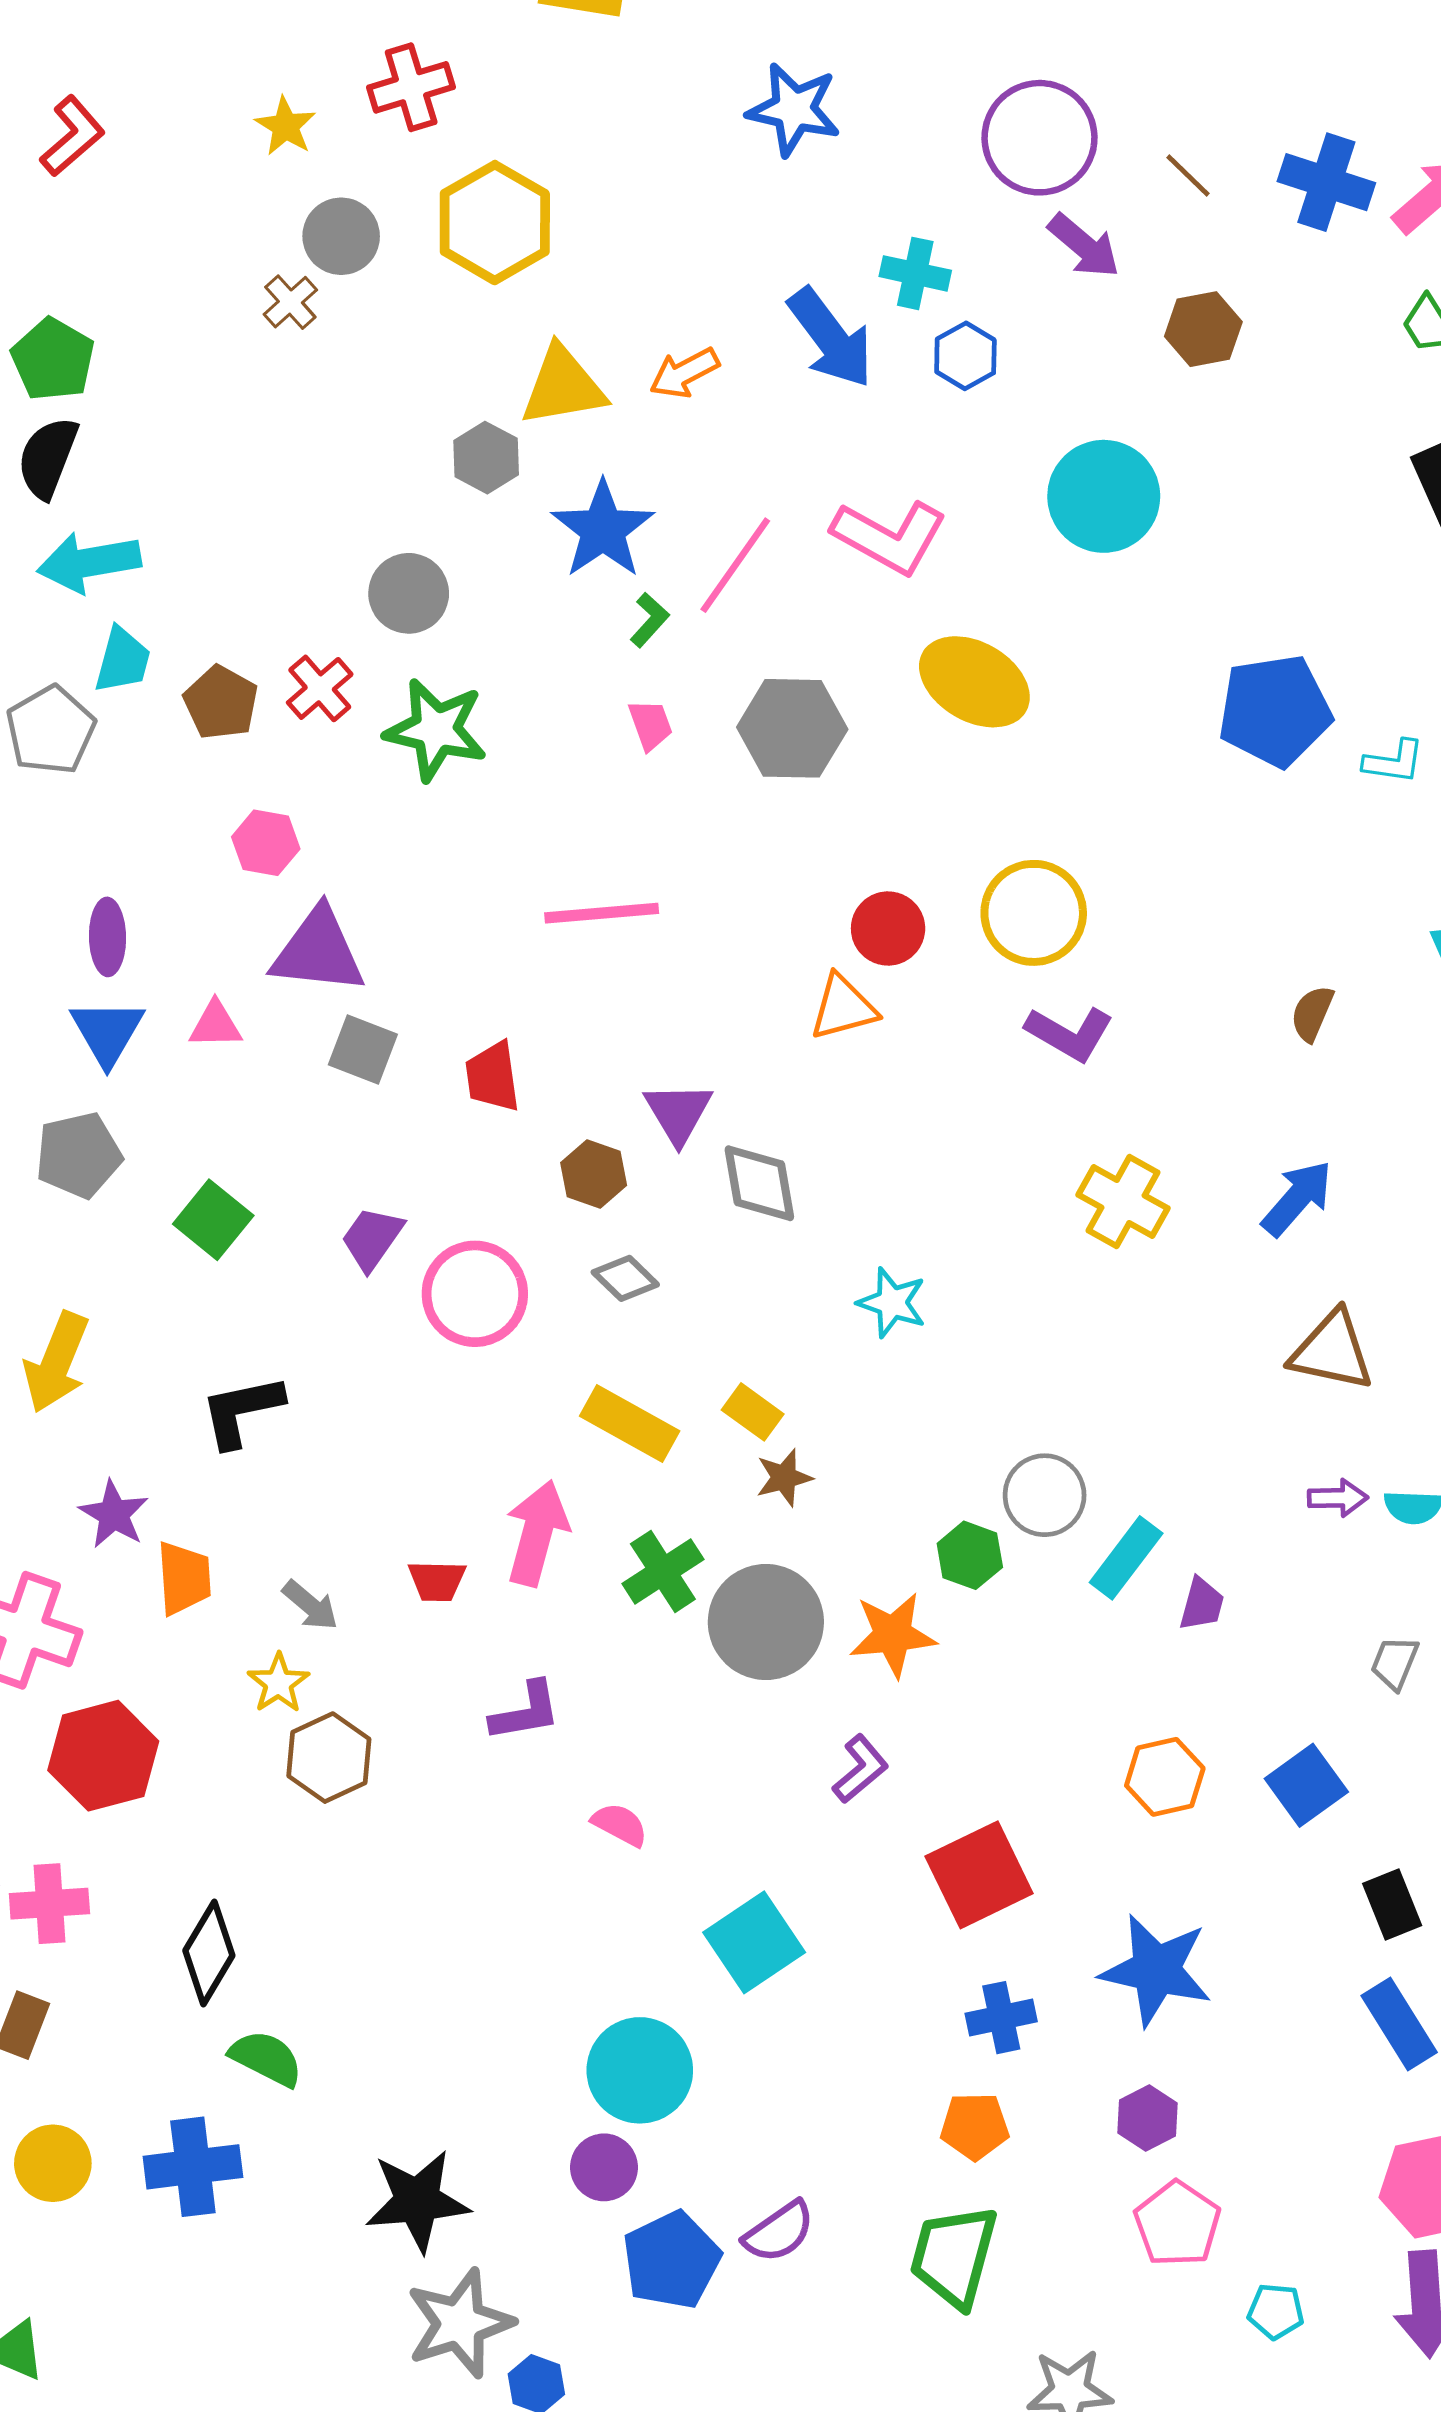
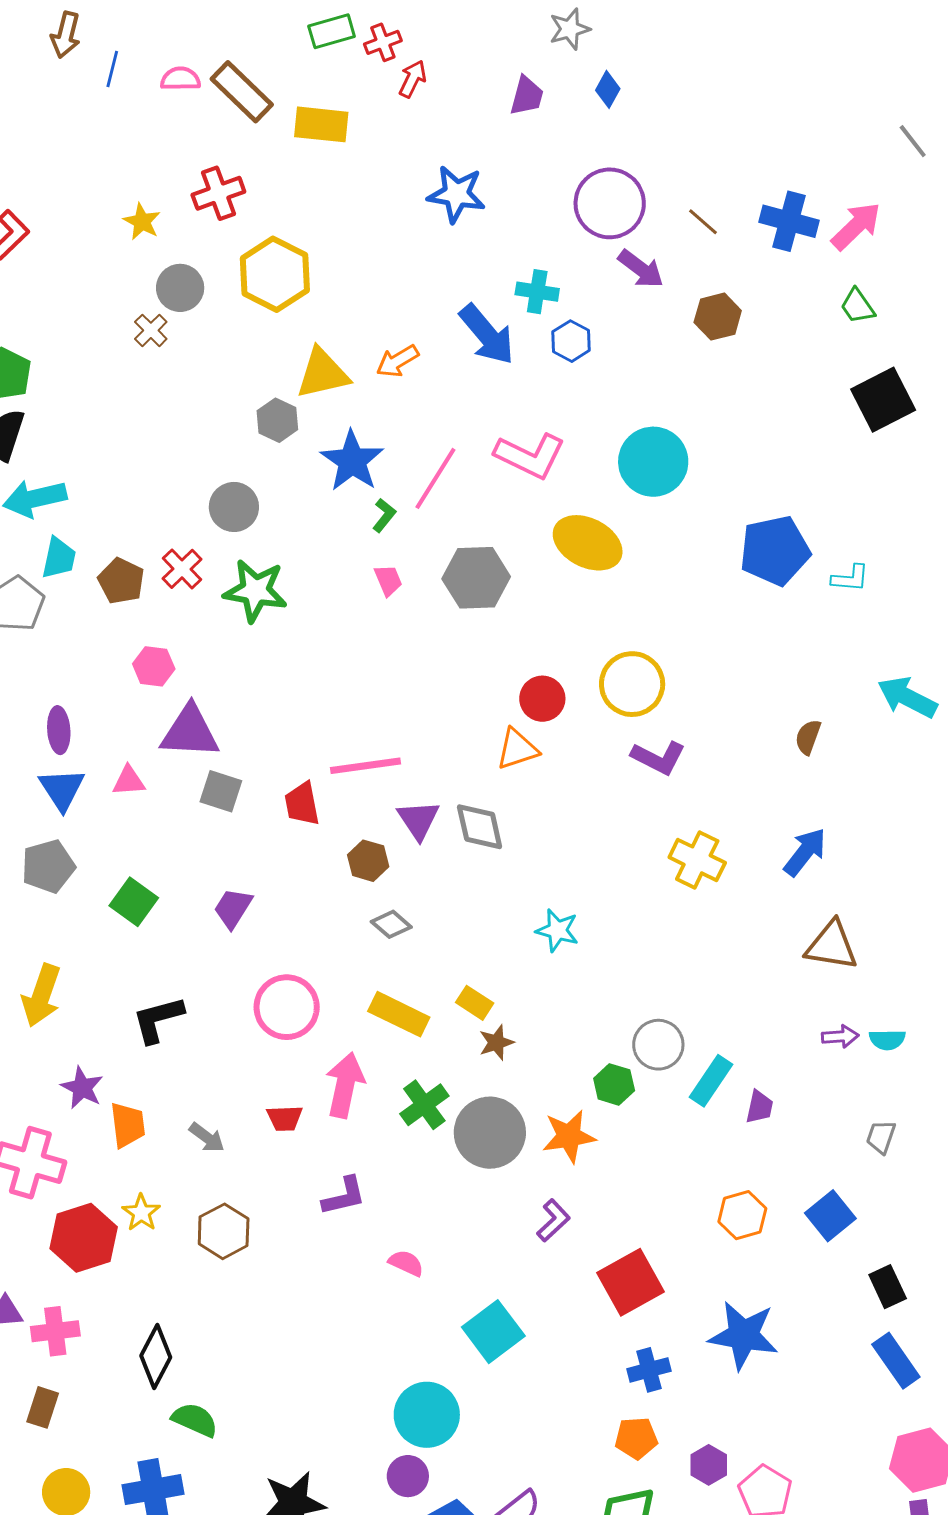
cyan circle: (1104, 496) -> (653, 462), moved
pink line: (602, 913) -> (365, 766), moved
gray diamond: (759, 1183) -> (480, 827), moved
pink circle: (475, 1294) -> (287, 1007), moved
yellow star: (278, 1683) -> (141, 1213), moved
purple hexagon: (1147, 2118) -> (709, 1465), moved

